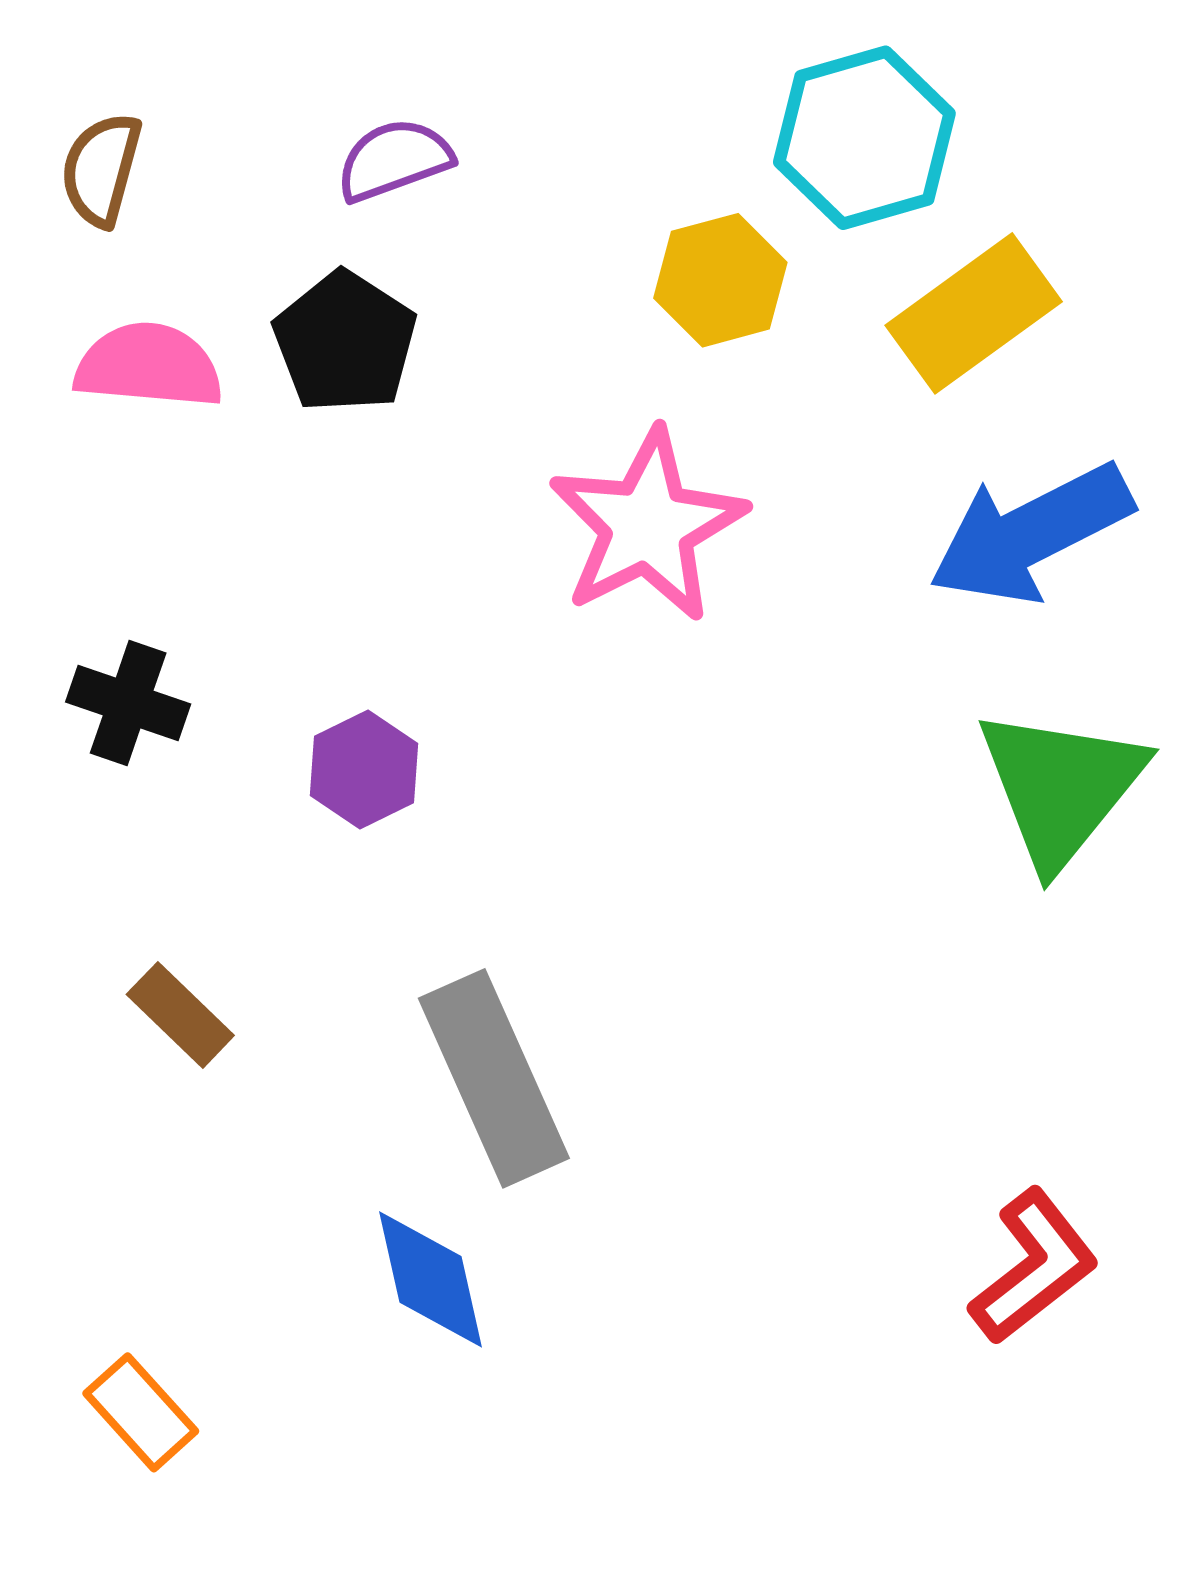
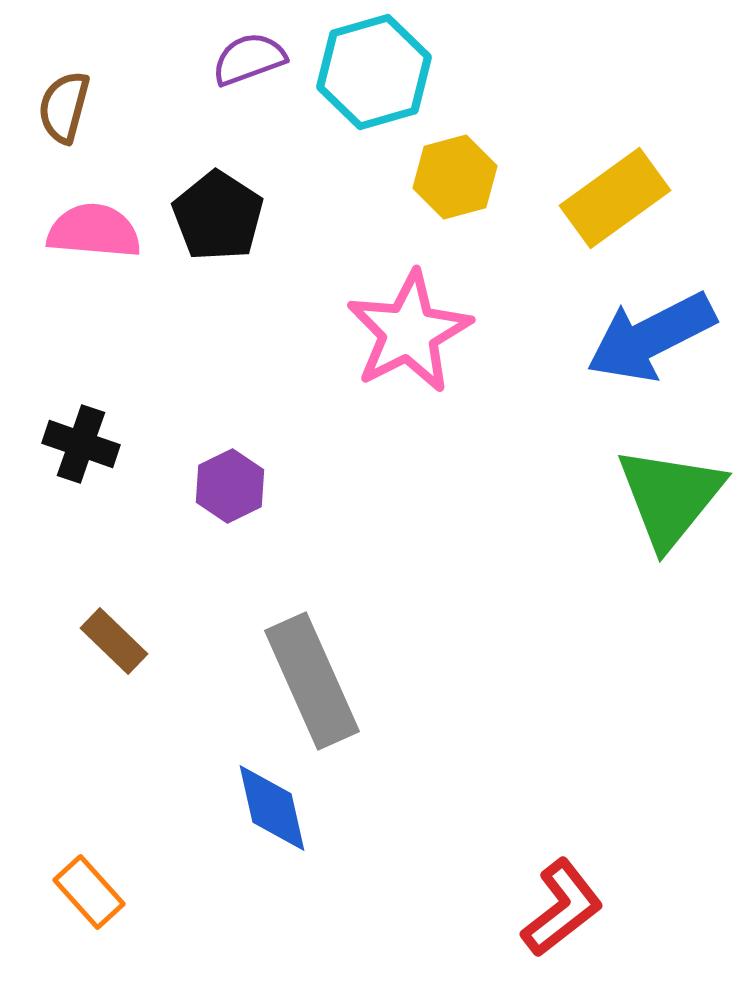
cyan hexagon: (864, 138) -> (374, 72), moved
purple semicircle: (394, 160) -> (249, 59), moved
red L-shape: (1034, 1267) -> (562, 908), moved

